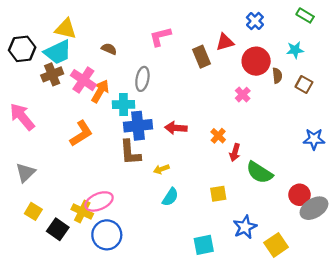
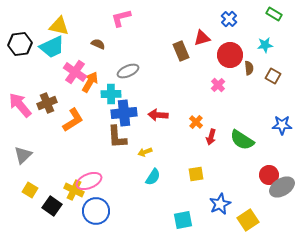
pink L-shape: (160, 37) -> (121, 18), moved
brown cross: (52, 74) -> (47, 103), moved
gray ellipse: (142, 79) -> (128, 71), turned 55
green semicircle: (259, 172) -> (242, 140), moved

